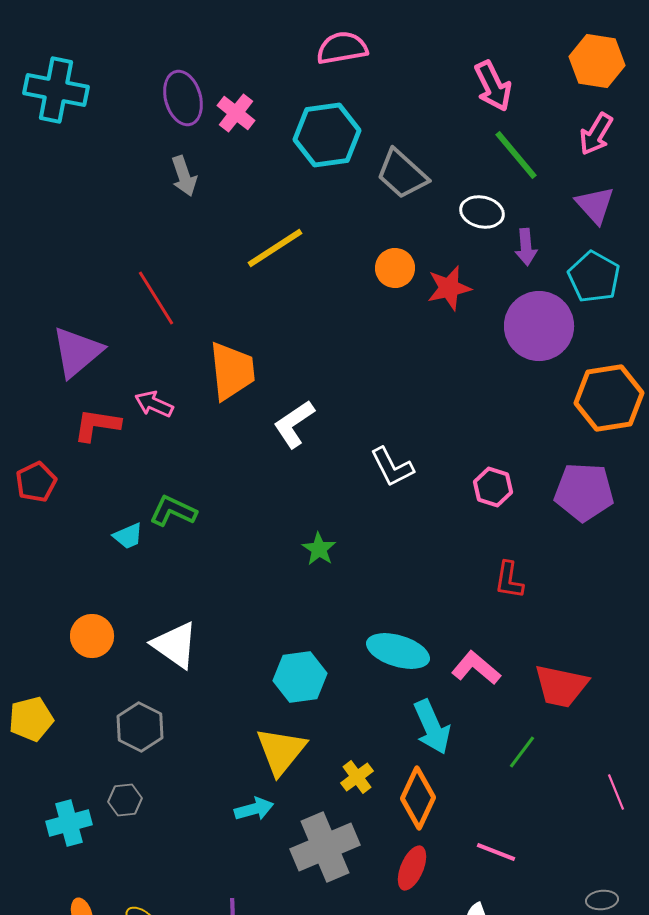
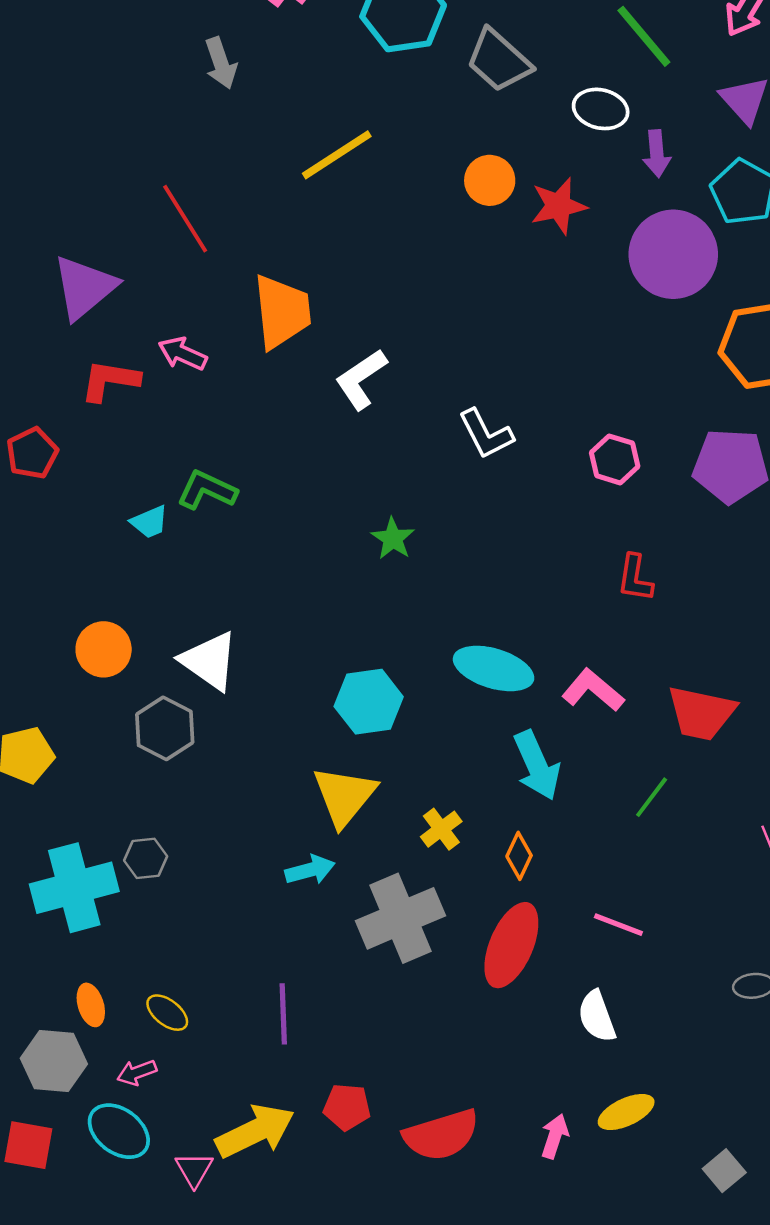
gray hexagon: (140, 727) -> (165, 728), moved
orange diamond: (418, 798) -> (519, 856), size x0.6
cyan cross: (69, 823) -> (74, 888), size x1.5
red ellipse: (412, 868) -> (511, 945), size x1.5

